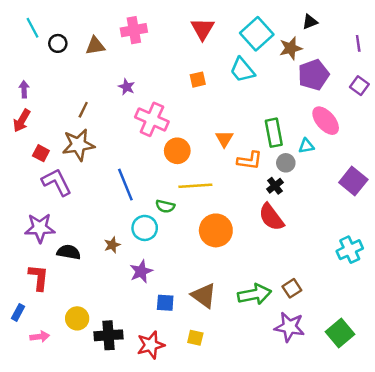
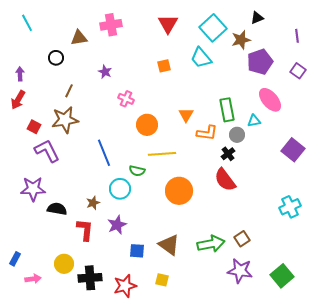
black circle: (58, 43) -> (56, 58), moved
pink cross: (152, 119) -> (126, 99), size x0.6
red L-shape: (39, 277) -> (85, 230), moved

